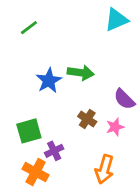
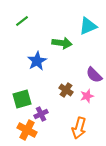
cyan triangle: (116, 20) -> (88, 26), moved
green arrow: (81, 73) -> (62, 43), moved

